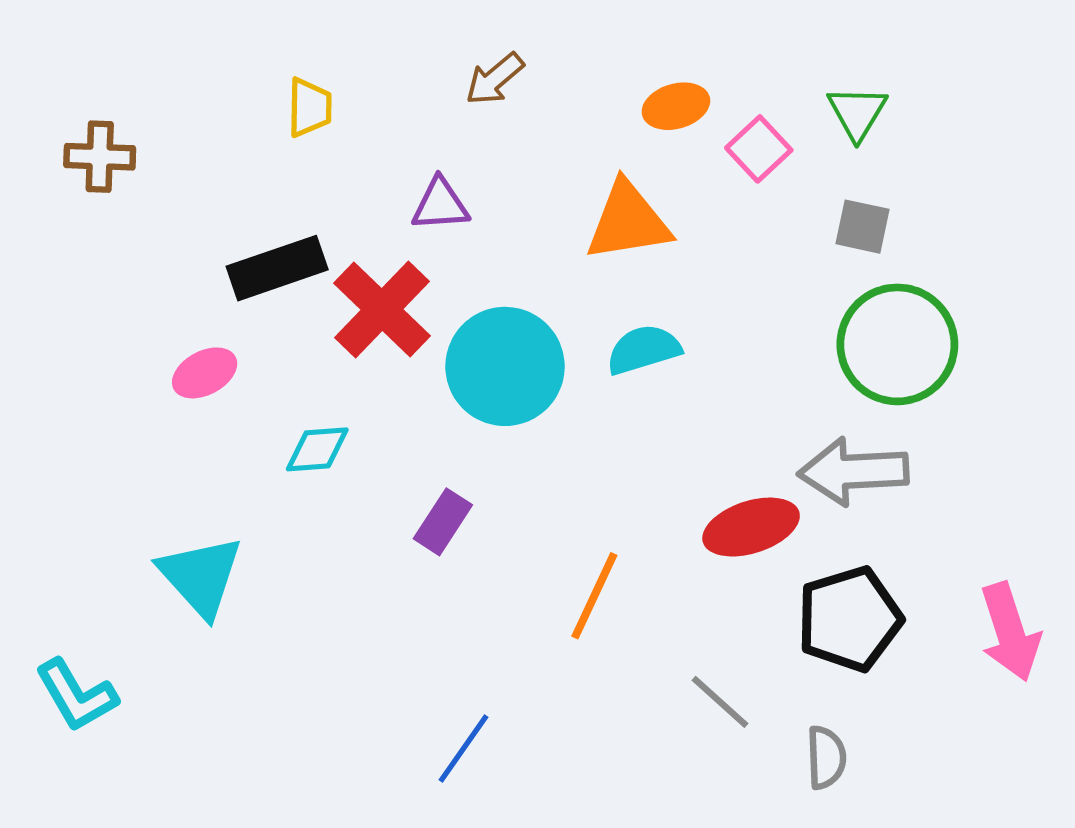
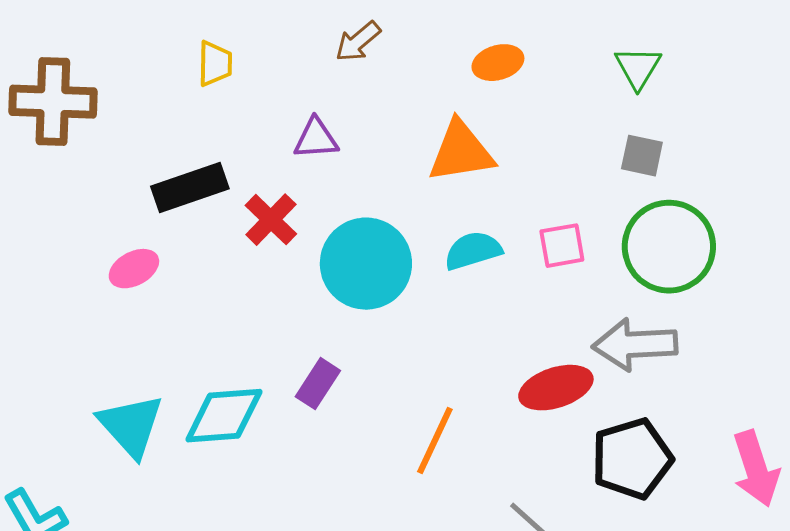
pink square: (759, 149) -> (562, 246), moved, turned 33
brown cross: (100, 157) -> (53, 102), size x1.6
red cross: (382, 309) -> (271, 220), size x0.7
cyan diamond: (317, 449) -> (224, 416), moved, size x1.6

